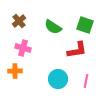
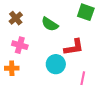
green square: (85, 25) -> (86, 12), moved
cyan circle: (58, 79) -> (56, 64), moved

